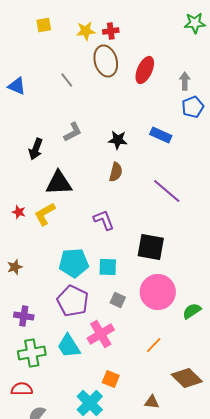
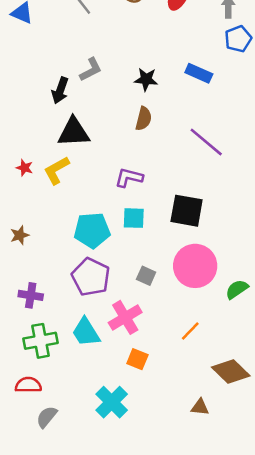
black arrow: (36, 149) -> (60, 90), moved
purple L-shape: (104, 220) -> (129, 178), turned -55
cyan square: (108, 267) -> (134, 218), moved
orange square: (111, 379) -> (137, 359), moved
brown triangle: (152, 402) -> (200, 407), moved

